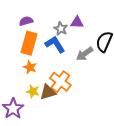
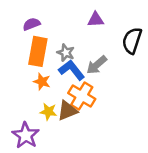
gray star: (61, 29) -> (66, 53), moved
blue L-shape: (55, 44) -> (72, 70), moved
gray arrow: (85, 54) -> (97, 65), moved

